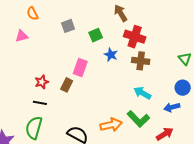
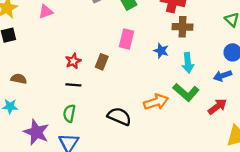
blue star: (111, 55) -> (161, 51), moved
pink rectangle: (80, 67) -> (126, 39), moved
cyan arrow: (142, 93) -> (188, 63), turned -120
green semicircle: (34, 128) -> (69, 113), size x0.7

